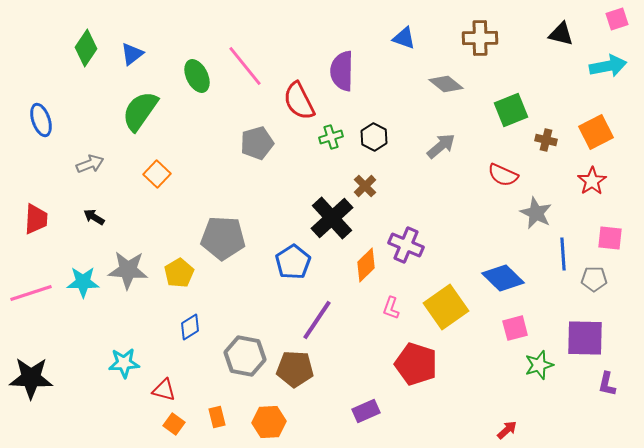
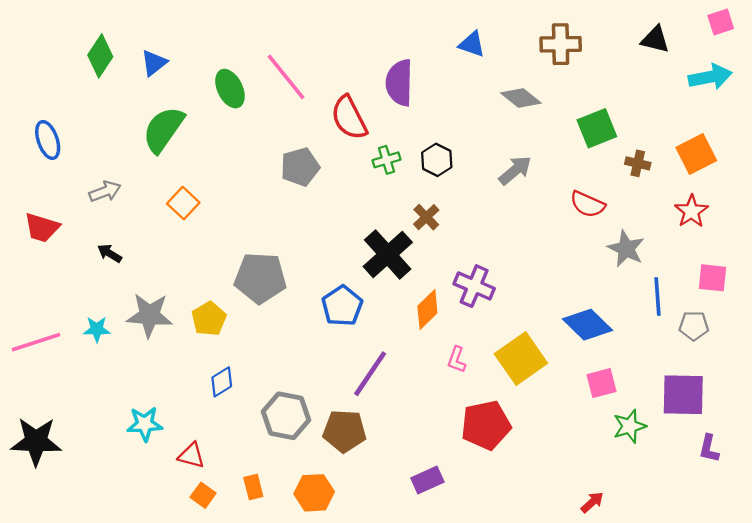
red trapezoid: (36, 219) -> (42, 228), moved, turned 104
cyan star: (83, 282) -> (97, 329), size x0.7
red pentagon: (416, 364) -> (486, 425), turned -30

